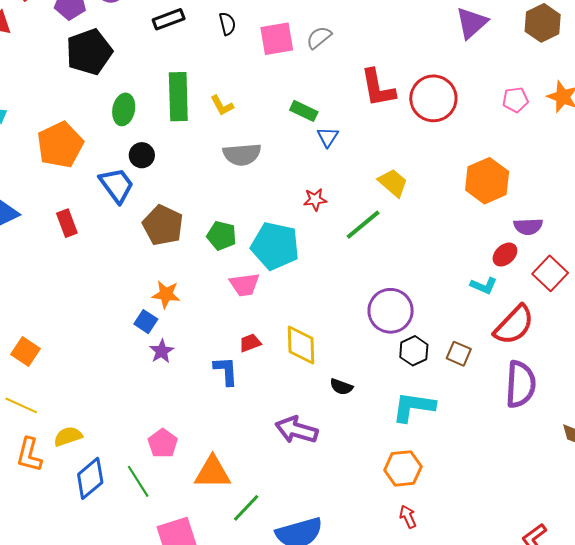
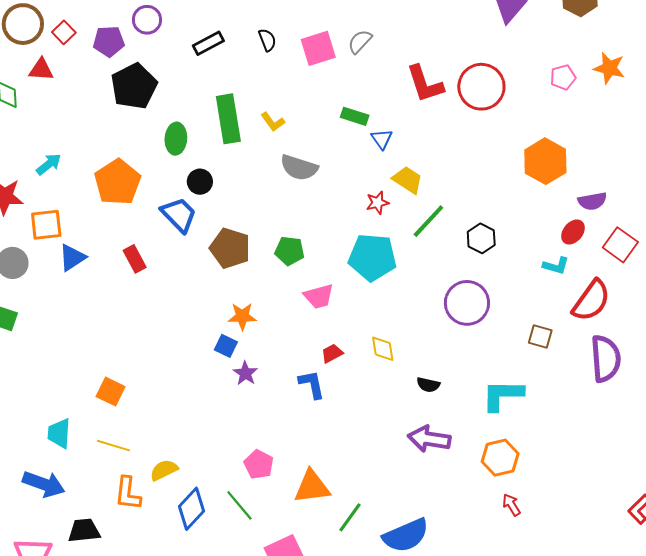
gray semicircle: (242, 154) -> (299, 168), turned 30
yellow trapezoid: (393, 183) -> (408, 180), moved
cyan pentagon: (275, 246) -> (372, 257), moved
yellow diamond: (301, 345) -> (383, 349), size x0.7
black hexagon: (414, 351) -> (481, 238), moved
purple arrow: (296, 430) -> (429, 439), moved

